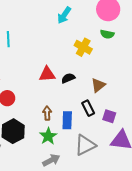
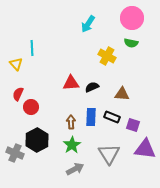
brown triangle: (98, 85) -> (122, 94), turned 42
black rectangle: (88, 108) -> (112, 117), turned -42
blue rectangle: (67, 120) -> (91, 117), moved
gray triangle: (85, 145) -> (109, 154), turned -35

